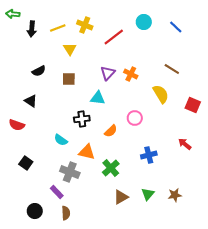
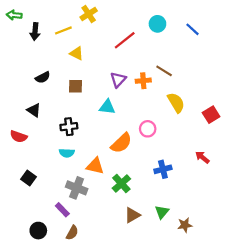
yellow cross: (85, 25) -> (89, 14), moved, turned 35
yellow triangle: (70, 49) -> (77, 53), turned -32
brown line: (172, 69) -> (164, 71), moved
orange cross: (131, 74) -> (143, 81), turned -32
red square: (193, 105) -> (211, 115), turned 35
black cross: (82, 119) -> (69, 127), moved
orange semicircle: (111, 131) -> (121, 143), size x1.5
cyan semicircle: (61, 140) -> (67, 153), turned -32
brown star: (175, 195) -> (185, 225), moved
brown semicircle: (66, 213) -> (72, 233), turned 32

